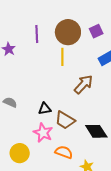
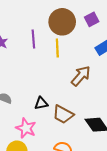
purple line: (37, 34) -> (33, 39), moved
pink star: (43, 133) -> (26, 128), moved

